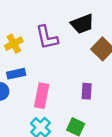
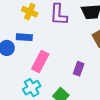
yellow cross: (14, 44) -> (30, 12), turned 35

